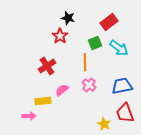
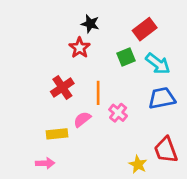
orange line: (85, 62) -> (98, 93), moved
blue trapezoid: (122, 86) -> (162, 98), moved
pink arrow: (29, 116) -> (45, 163), moved

